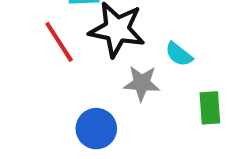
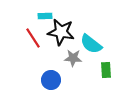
cyan semicircle: (179, 54) -> (91, 44), size x1.6

